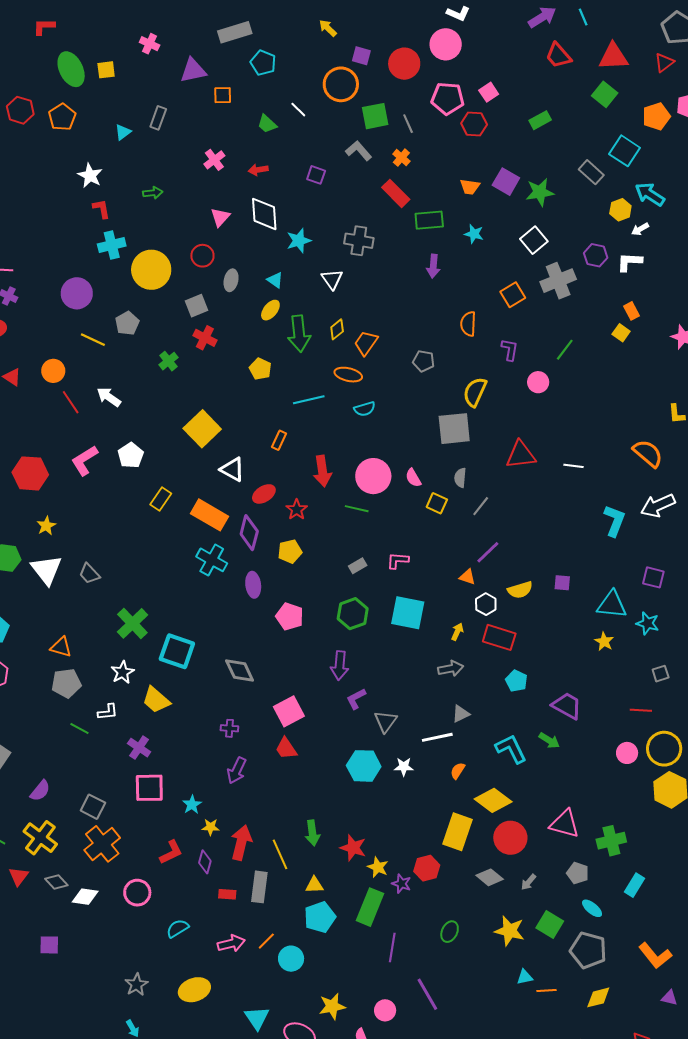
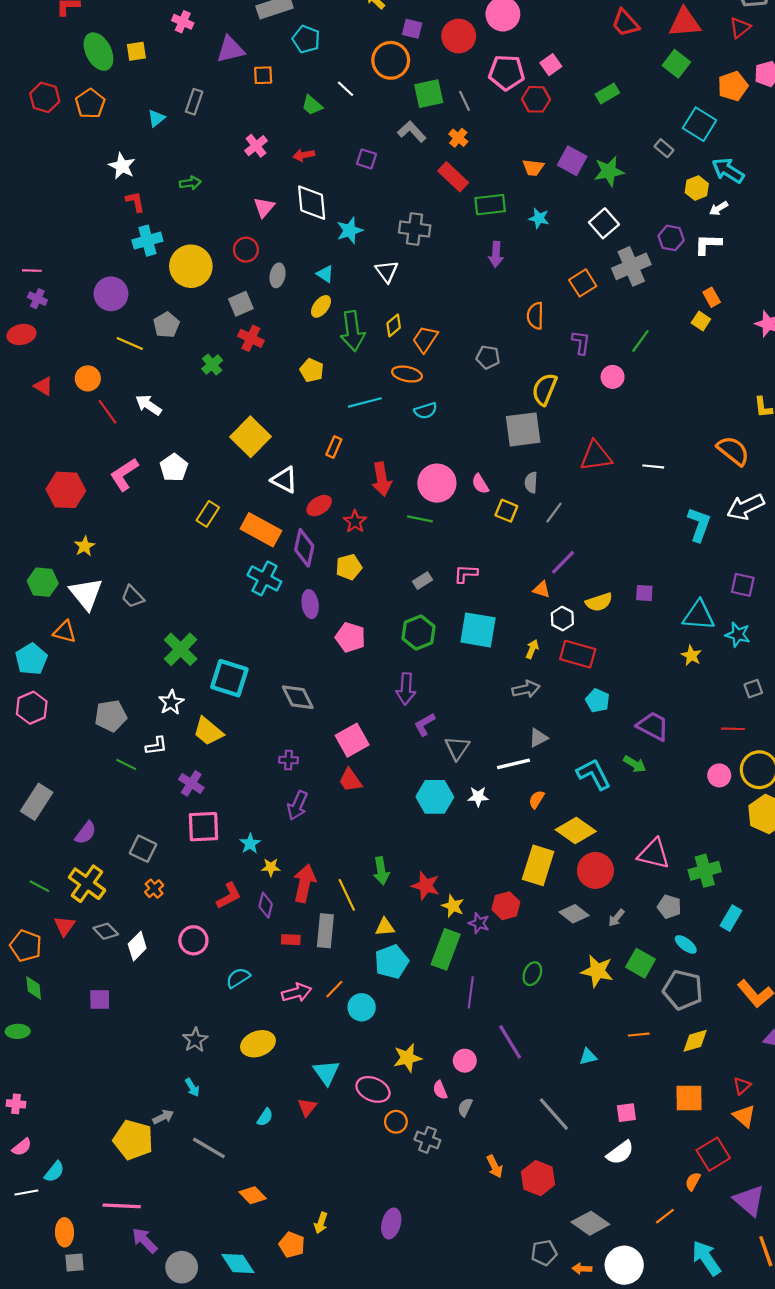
gray rectangle: (591, 172) -> (664, 148), size x0.7
orange triangle: (61, 647) -> (65, 632), moved
orange cross: (102, 844) -> (154, 889), size x0.5
white diamond: (85, 897) -> (137, 946), turned -52
cyan triangle: (525, 977) -> (588, 1057), moved

